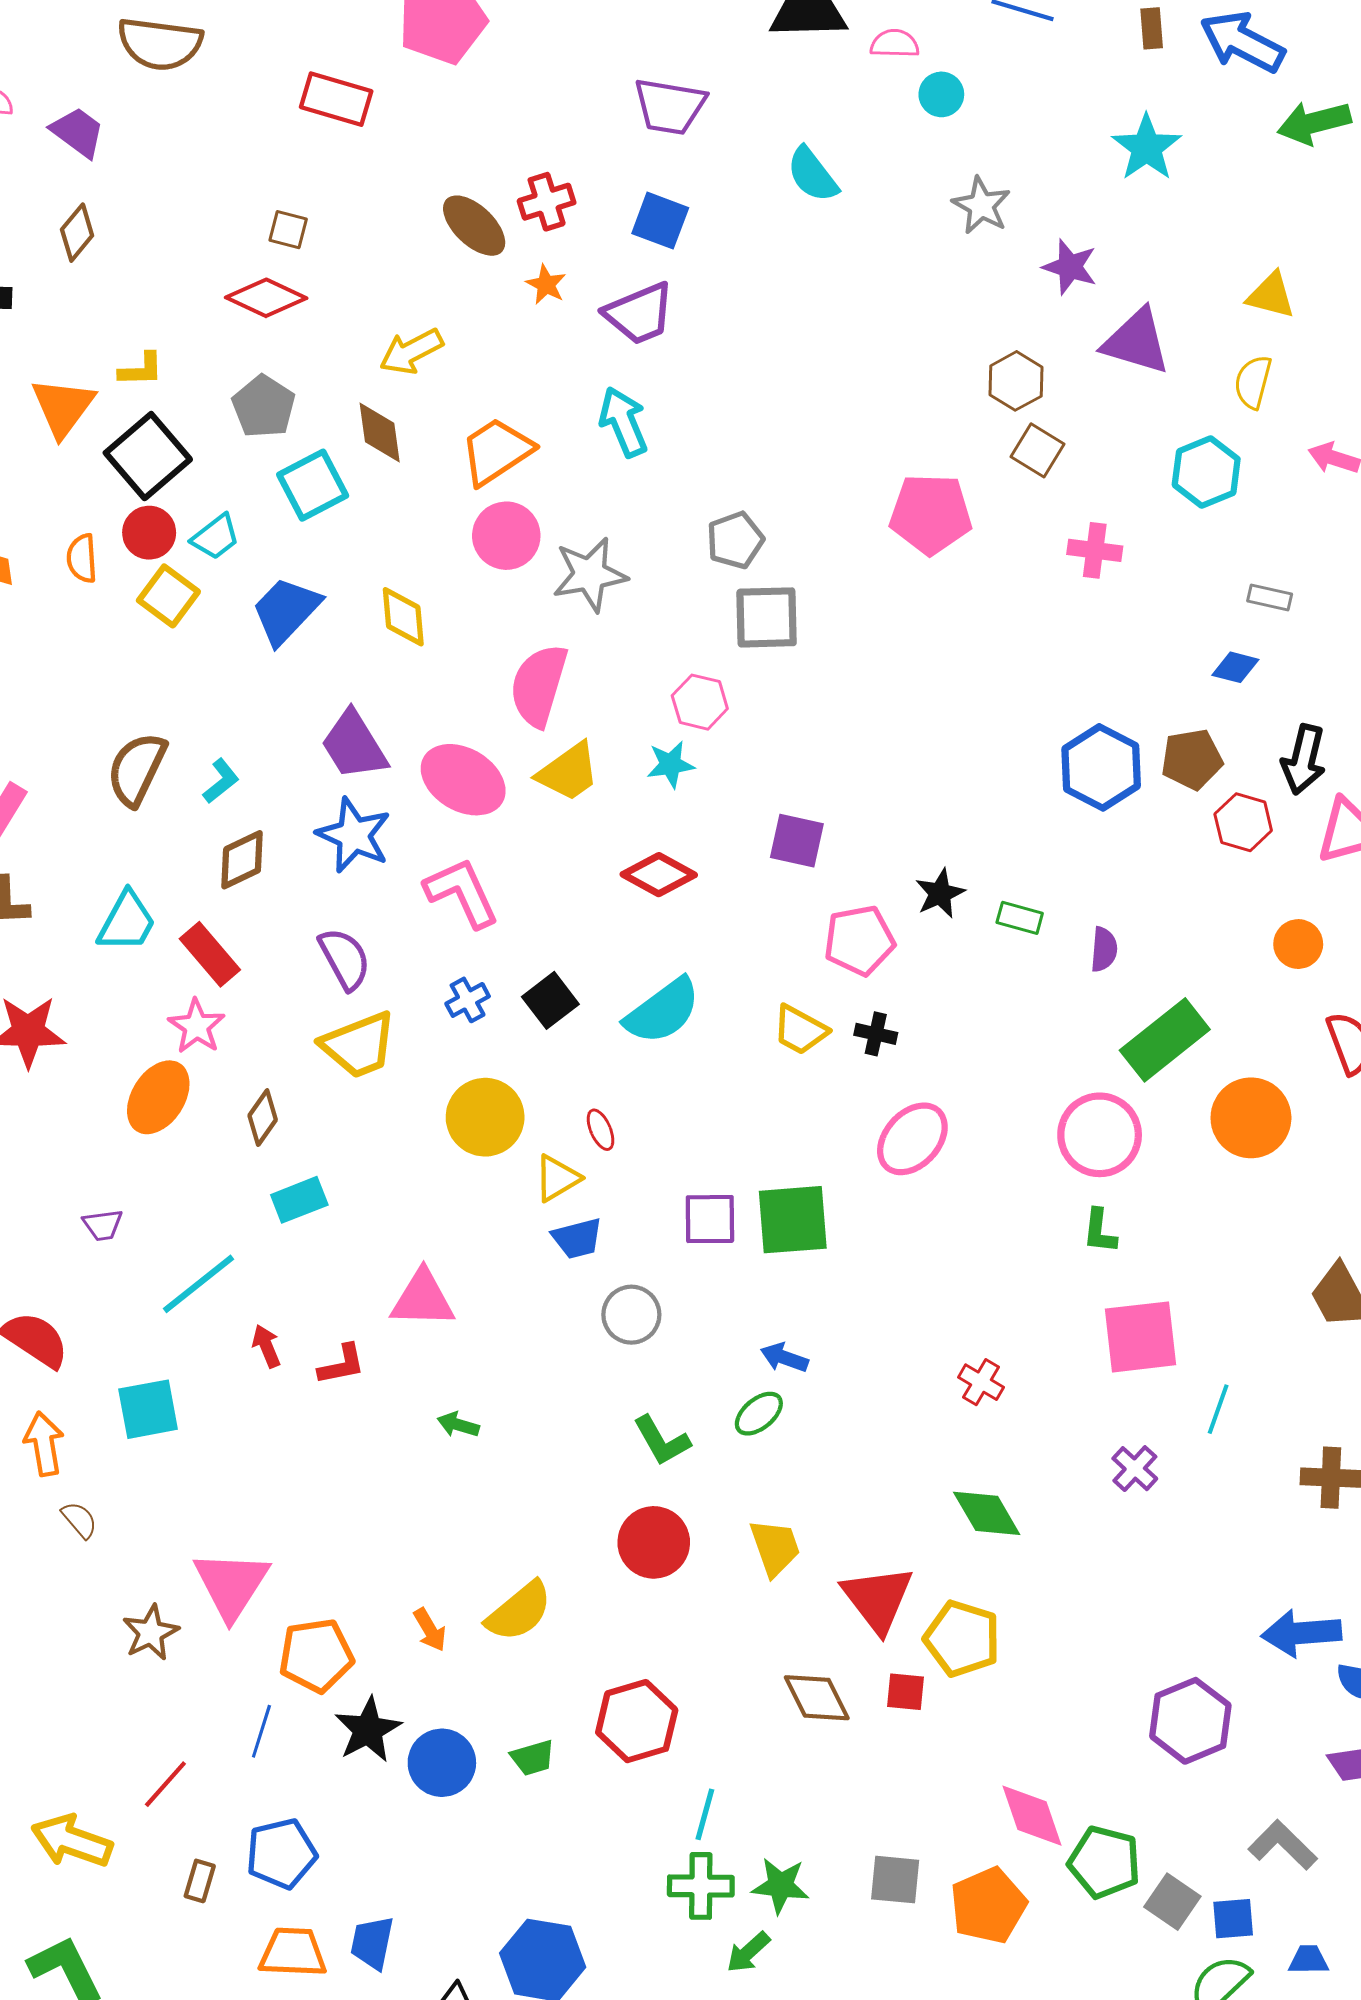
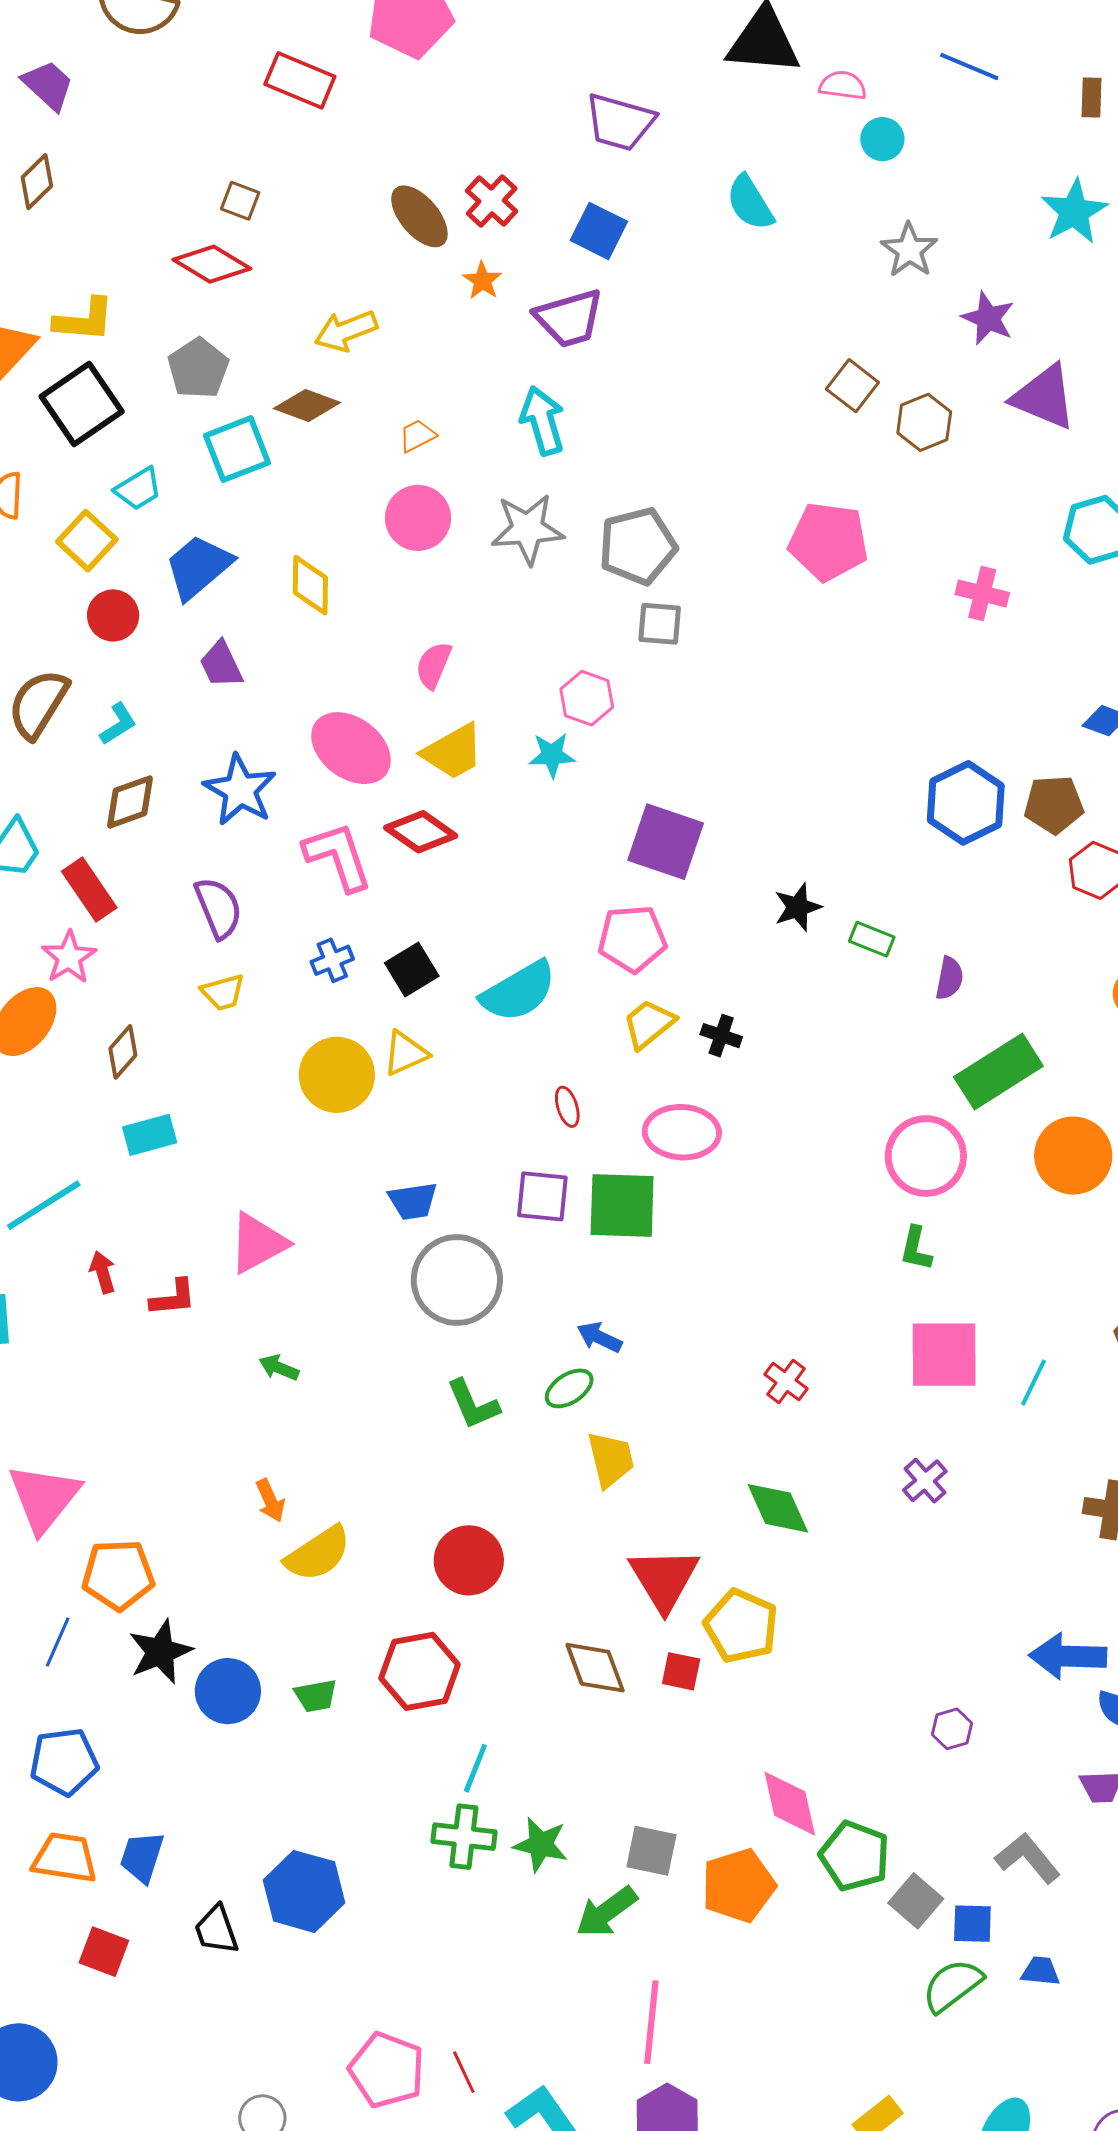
red cross: (547, 202) -> (492, 201), turned -36
yellow L-shape: (141, 369) -> (84, 320), size x1.4
brown diamond: (380, 433) -> (307, 406), turned -68
brown square: (1038, 450) -> (852, 386), moved
orange trapezoid: (496, 451) -> (417, 436), size x0.5
red circle: (149, 533) -> (113, 615), moved
gray pentagon: (735, 540) -> (638, 546), size x1.4
gray star: (590, 574) -> (527, 529), moved
gray square: (767, 617) -> (660, 624), size x0.7
pink semicircle: (539, 685) -> (433, 665), size x0.6
purple trapezoid: (354, 745) -> (221, 665), moved, size x0.7
purple square: (797, 841) -> (666, 842), size x1.4
red diamond: (659, 875) -> (421, 832), moved
pink pentagon: (859, 940) -> (632, 939), moved
yellow trapezoid: (800, 1030) -> (649, 1024), turned 106
yellow trapezoid: (359, 1045) -> (223, 992), size x0.6
red ellipse: (601, 1130) -> (567, 1107), moved
pink ellipse: (912, 1139) -> (682, 1132), moved, turned 44
yellow triangle: (557, 1178) -> (405, 1053), moved
pink triangle: (423, 1299) -> (258, 1243), turned -36
gray circle: (631, 1315) -> (457, 1280), size x1.6
cyan line: (1218, 1409) -> (1033, 1382), moved
red circle: (654, 1542) -> (469, 1560), moved
yellow trapezoid: (775, 1547) -> (611, 1459), moved
orange arrow: (430, 1630) -> (270, 1500), moved
purple hexagon: (1190, 1721) -> (952, 1729), size x0.5
green arrow: (748, 1952) -> (606, 1912), moved, size x1.4

